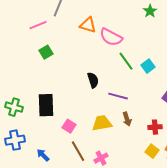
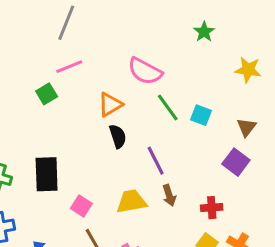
pink line: (38, 25) -> (69, 67), moved
orange triangle: (88, 25) -> (110, 105), moved, turned -48
cyan square: (148, 66) -> (201, 115), turned -32
purple line: (118, 96) -> (156, 161), turned 48

